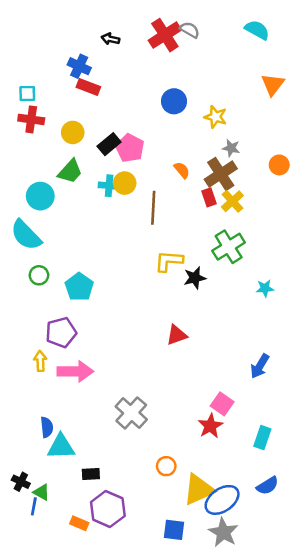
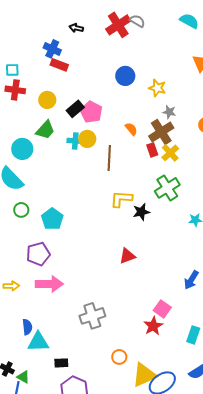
yellow arrow: (40, 361) -> (11, 286), moved, turned 91
gray cross: (131, 413) -> (92, 316), turned 30

